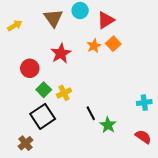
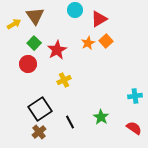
brown triangle: (53, 18) -> (35, 16), moved
green square: (44, 90) -> (34, 43), moved
yellow cross: (64, 93) -> (64, 80), moved
black line: (91, 113) -> (70, 122), moved
brown cross: (26, 143) -> (39, 132), moved

